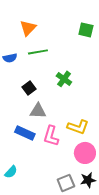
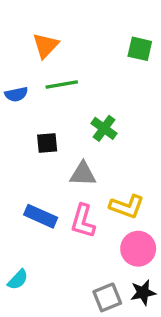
black square: (29, 88) -> (47, 143), turned 32
gray triangle: (38, 111) -> (83, 174), moved

